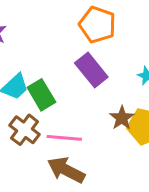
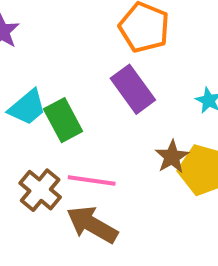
brown cross: (25, 130) -> (40, 190), moved

